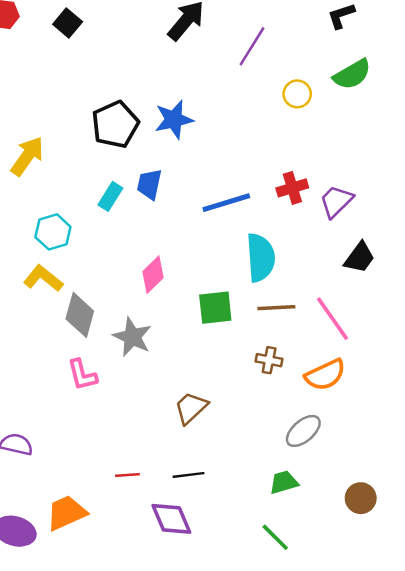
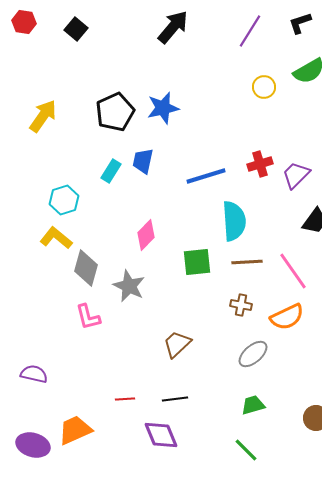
purple line: (252, 46) -> (250, 31), moved
yellow arrow: (27, 156) -> (43, 116), moved
gray ellipse: (303, 431) -> (253, 354), moved

